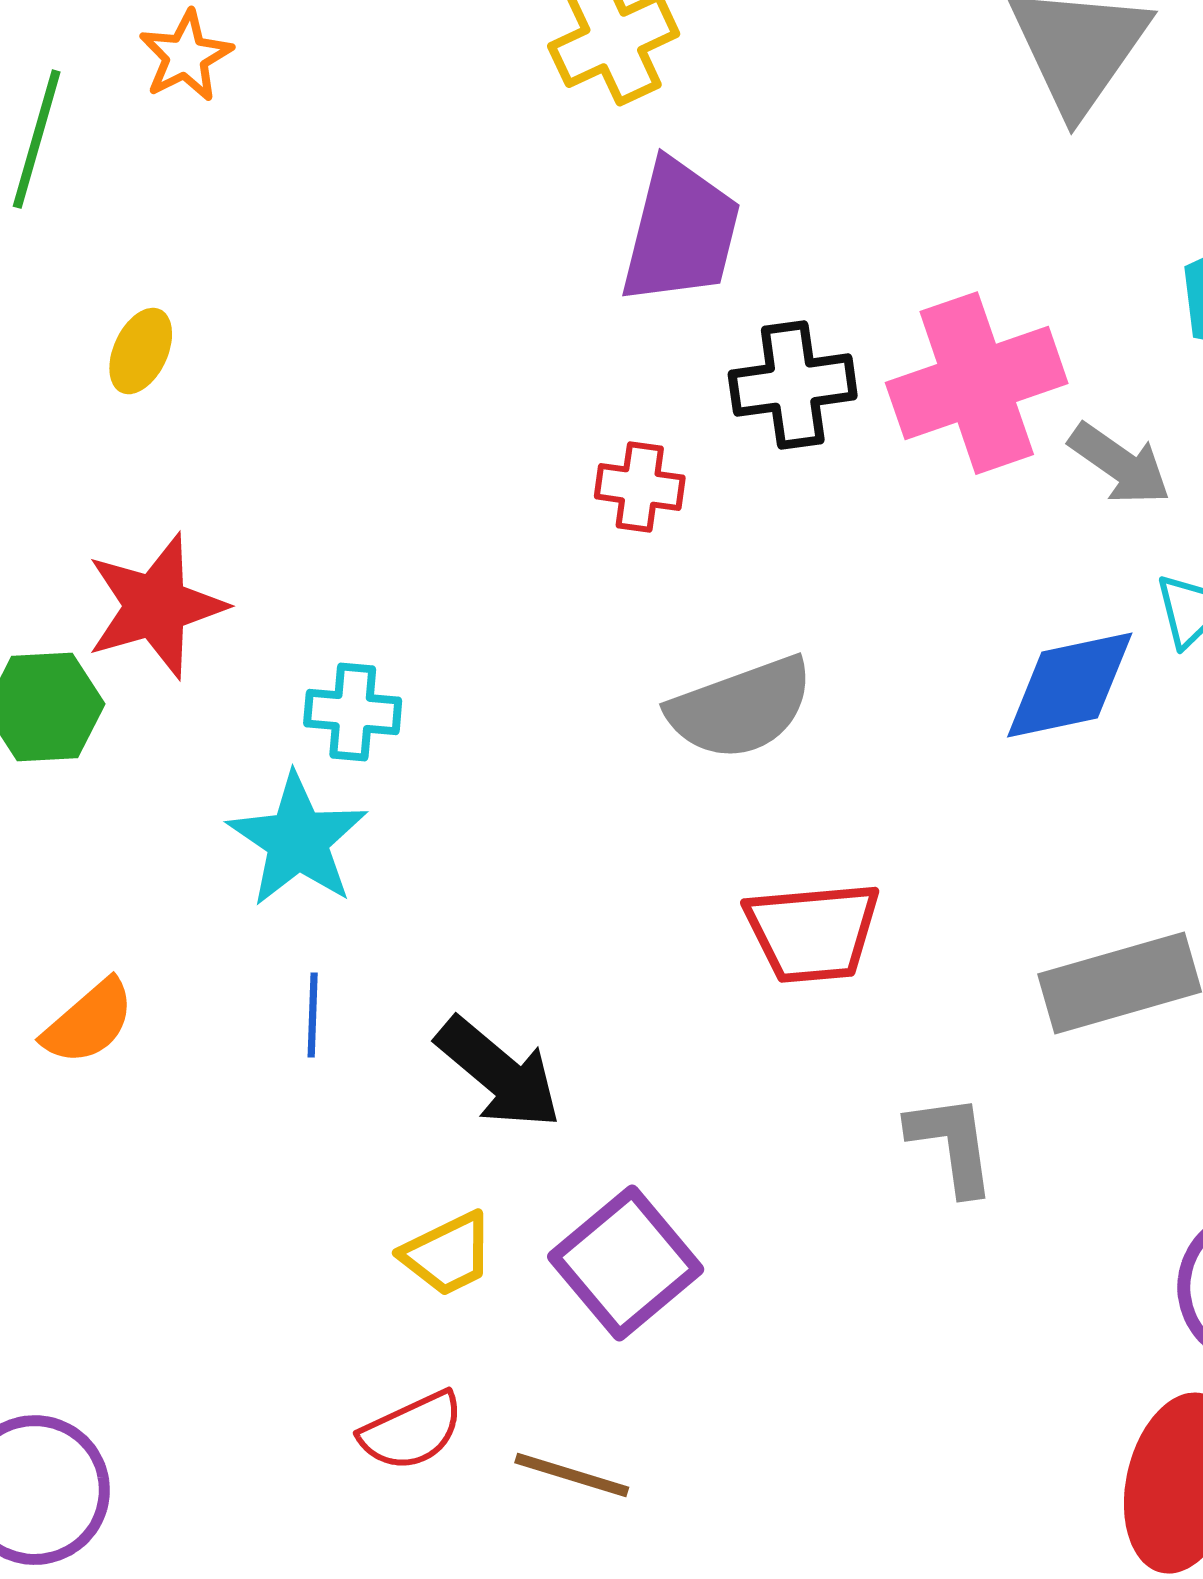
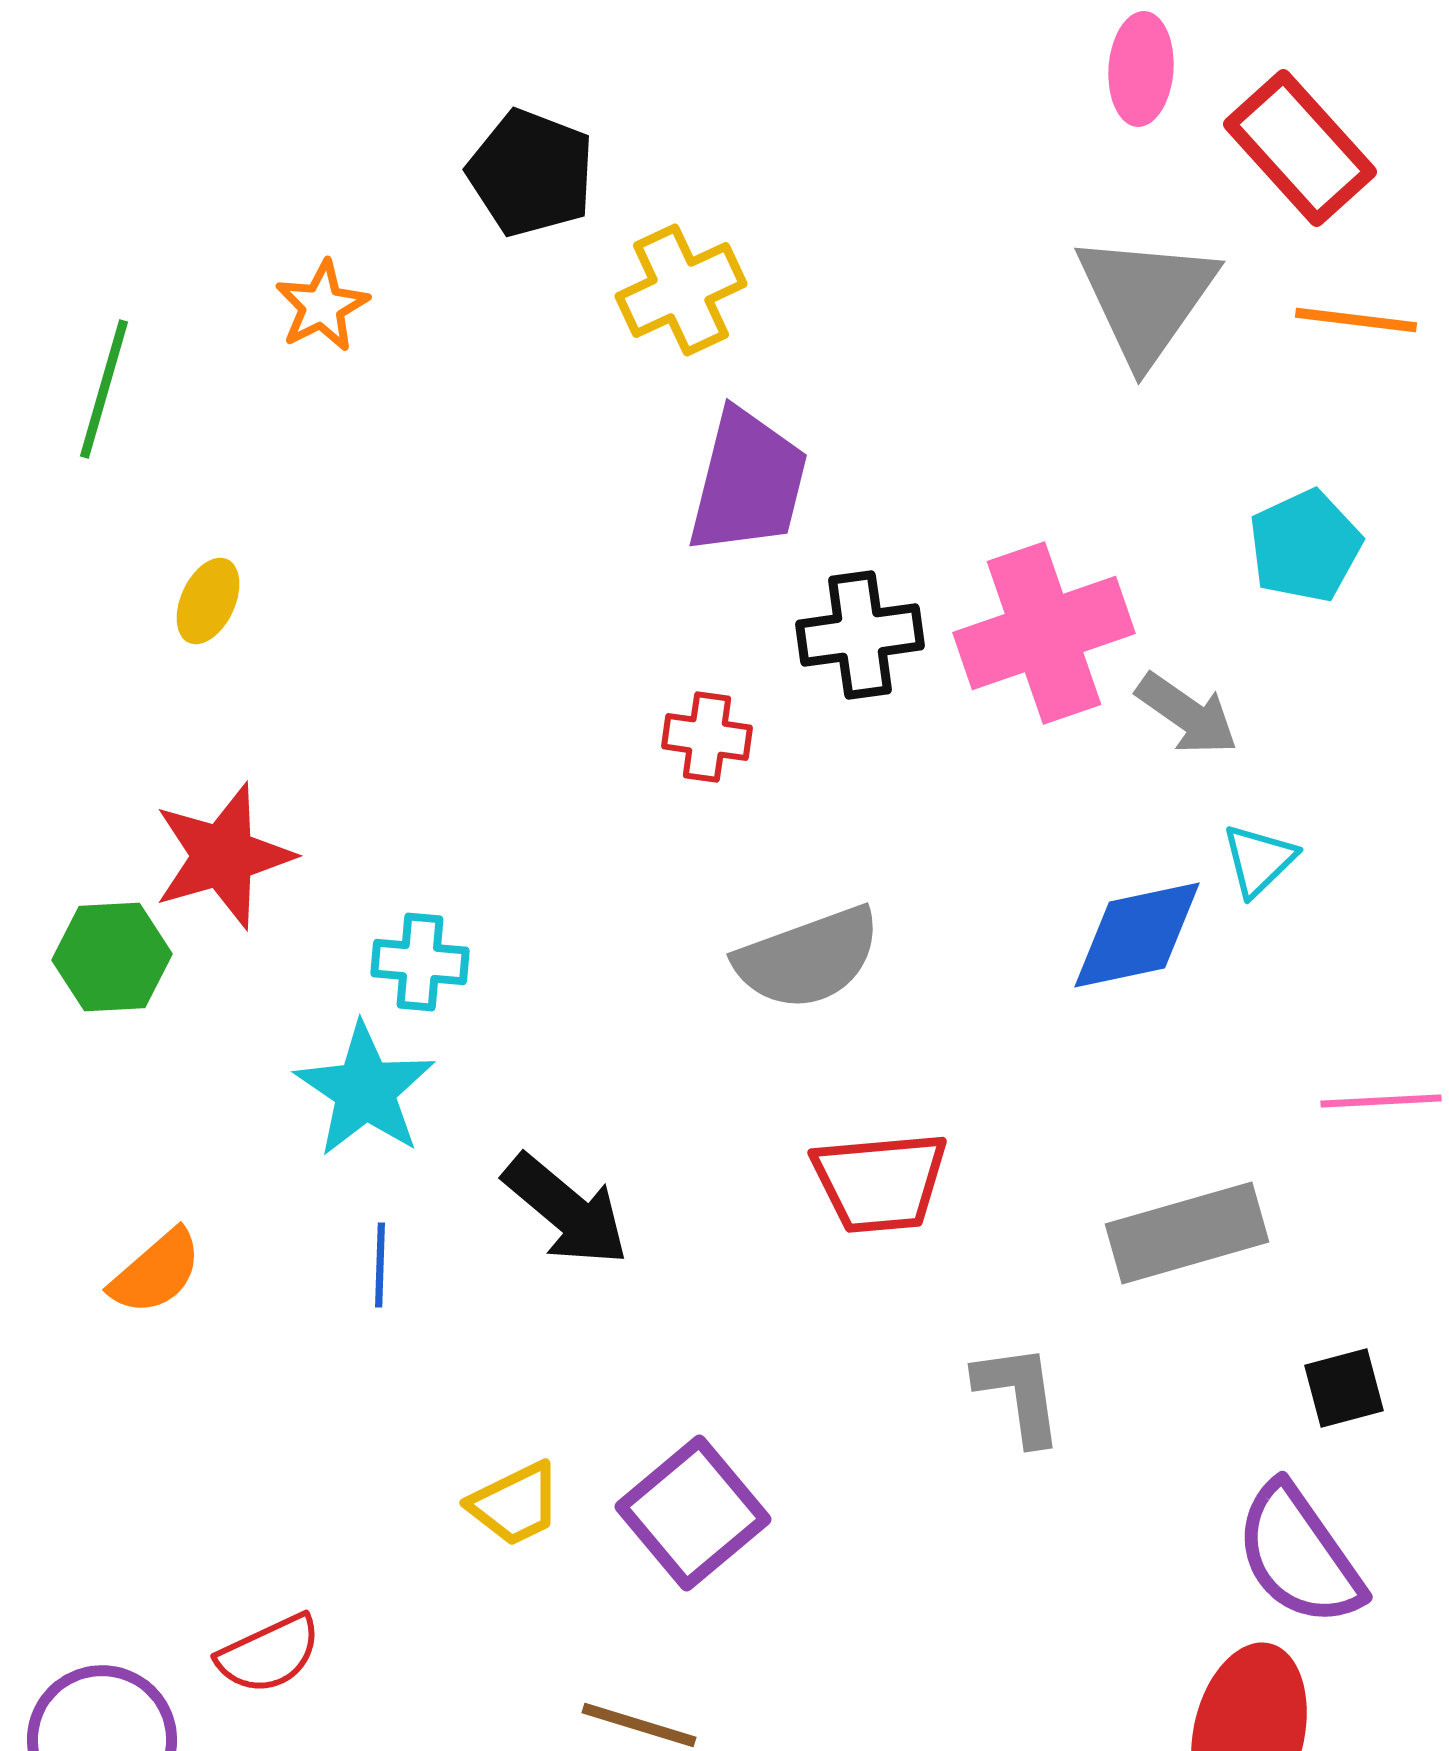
orange star: (186, 56) -> (322, 306), moved
black arrow: (499, 1073) -> (566, 1210), moved
red semicircle: (412, 1431) -> (269, 1654), moved

